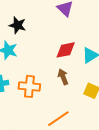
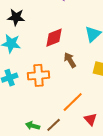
red diamond: (66, 50) -> (54, 38), moved

